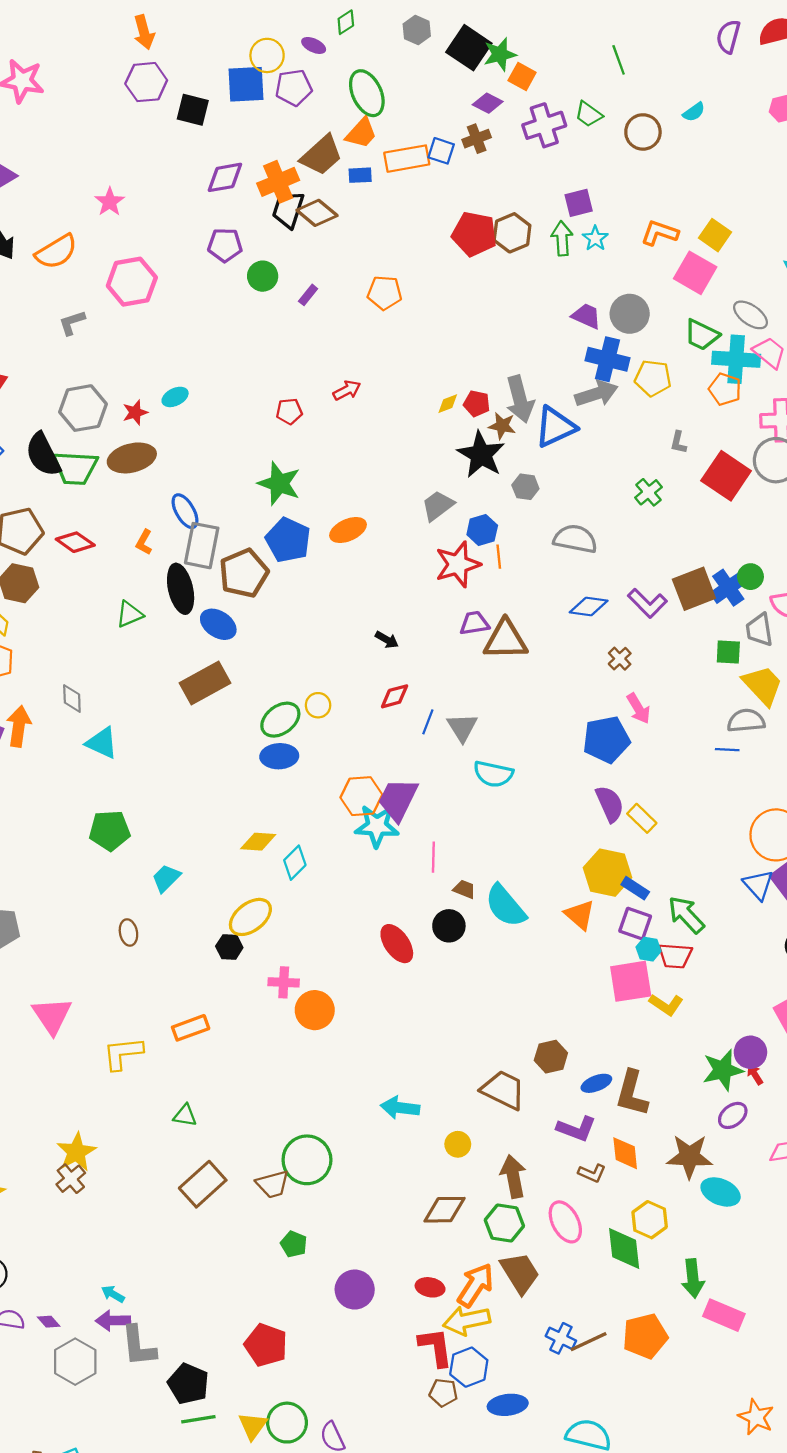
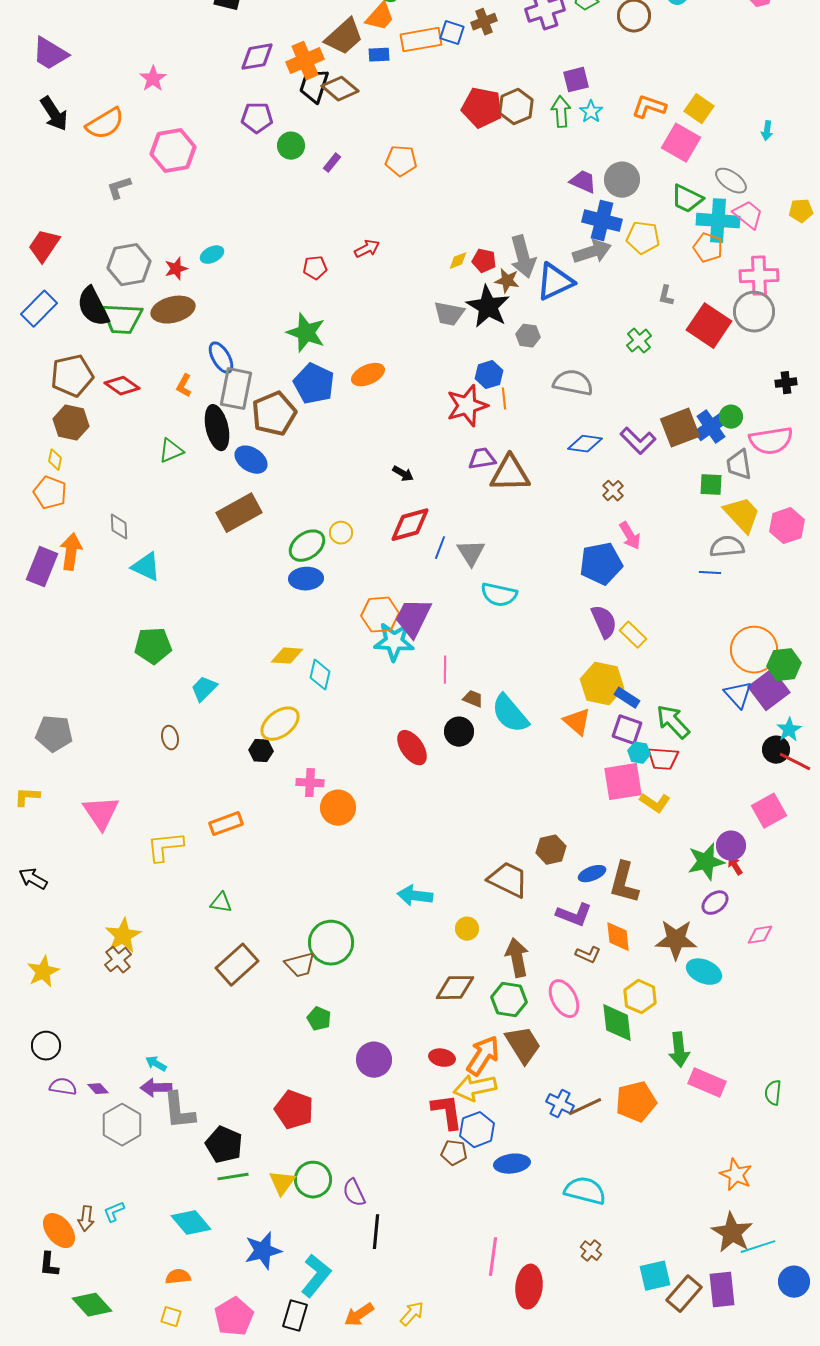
gray trapezoid: (438, 506) -> (449, 314), moved, turned -132
red diamond: (395, 696) -> (410, 525), size x1.5
cyan diamond: (295, 863) -> (320, 675), turned -32

